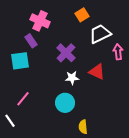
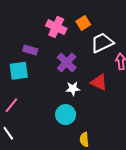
pink cross: (40, 21) -> (56, 27), moved
purple rectangle: (31, 41) -> (30, 50), turned -40
pink line: (23, 99) -> (11, 105), moved

